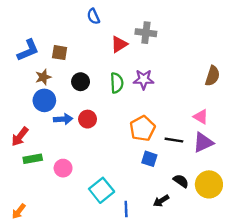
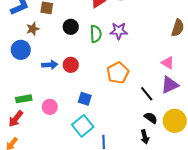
black circle: (81, 82) -> (71, 27), moved
blue circle: (44, 100) -> (21, 50), moved
red arrow: (20, 137) -> (16, 119), moved
black line: (174, 140) -> (147, 94), moved, turned 42
blue square: (149, 159) -> (85, 99), moved
black arrow: (161, 201) -> (145, 137), moved, turned -72

